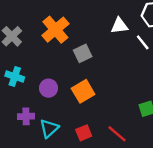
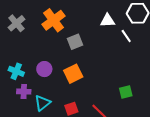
cyan cross: (15, 77) -> (16, 71), moved

